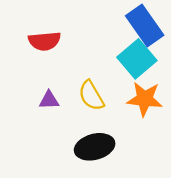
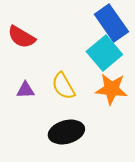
red semicircle: (45, 41) -> (21, 37), turned 36

